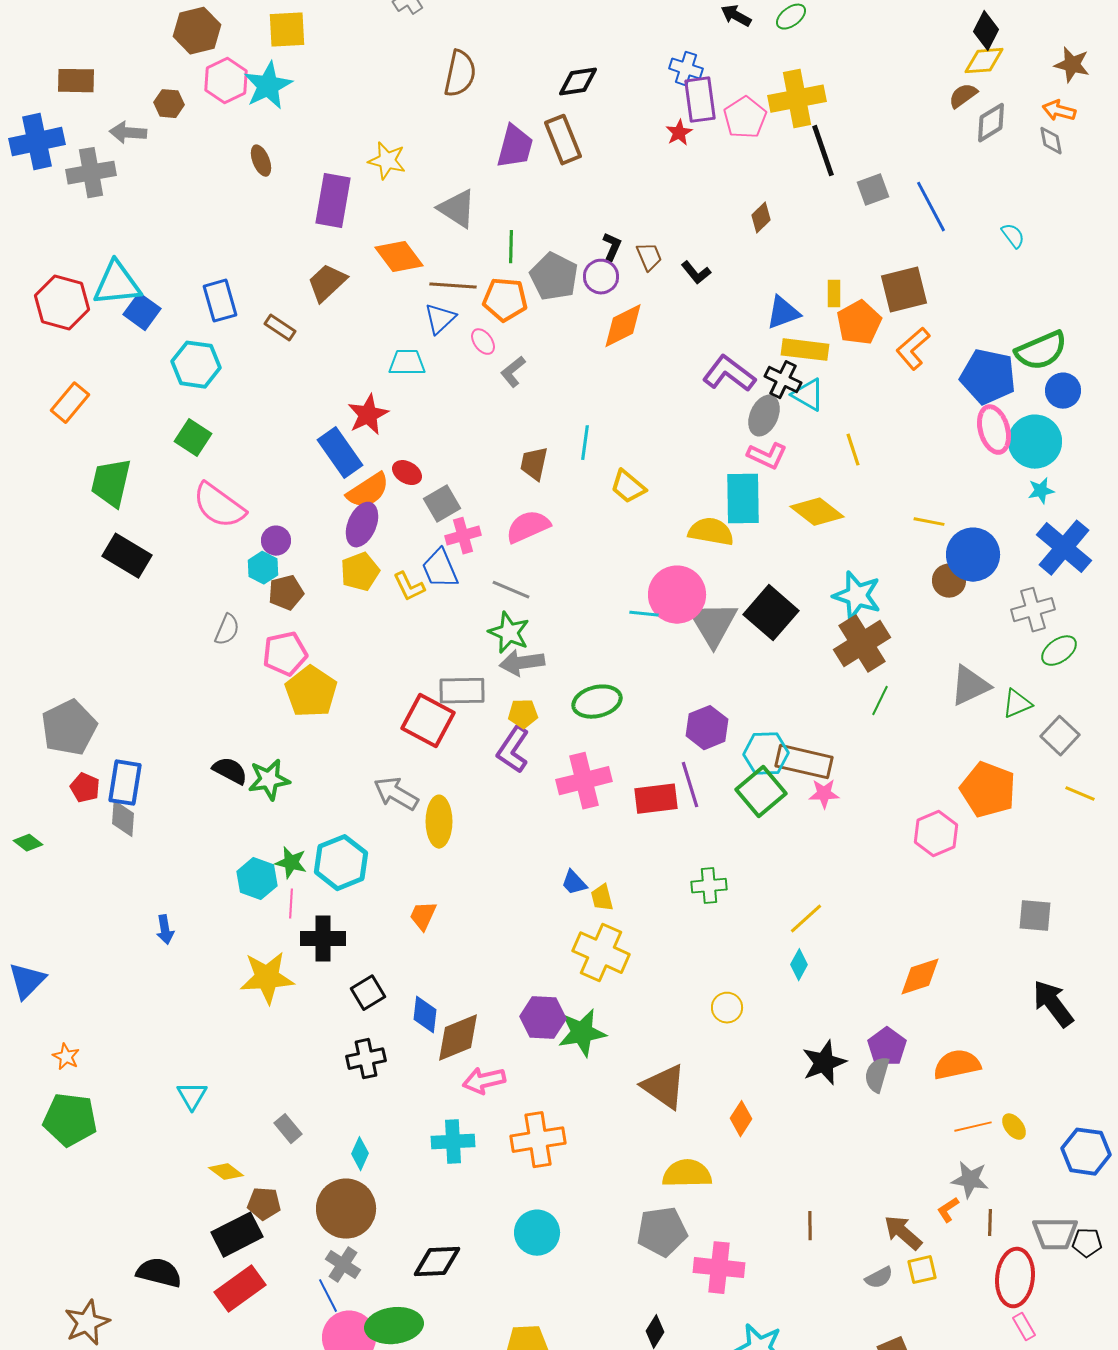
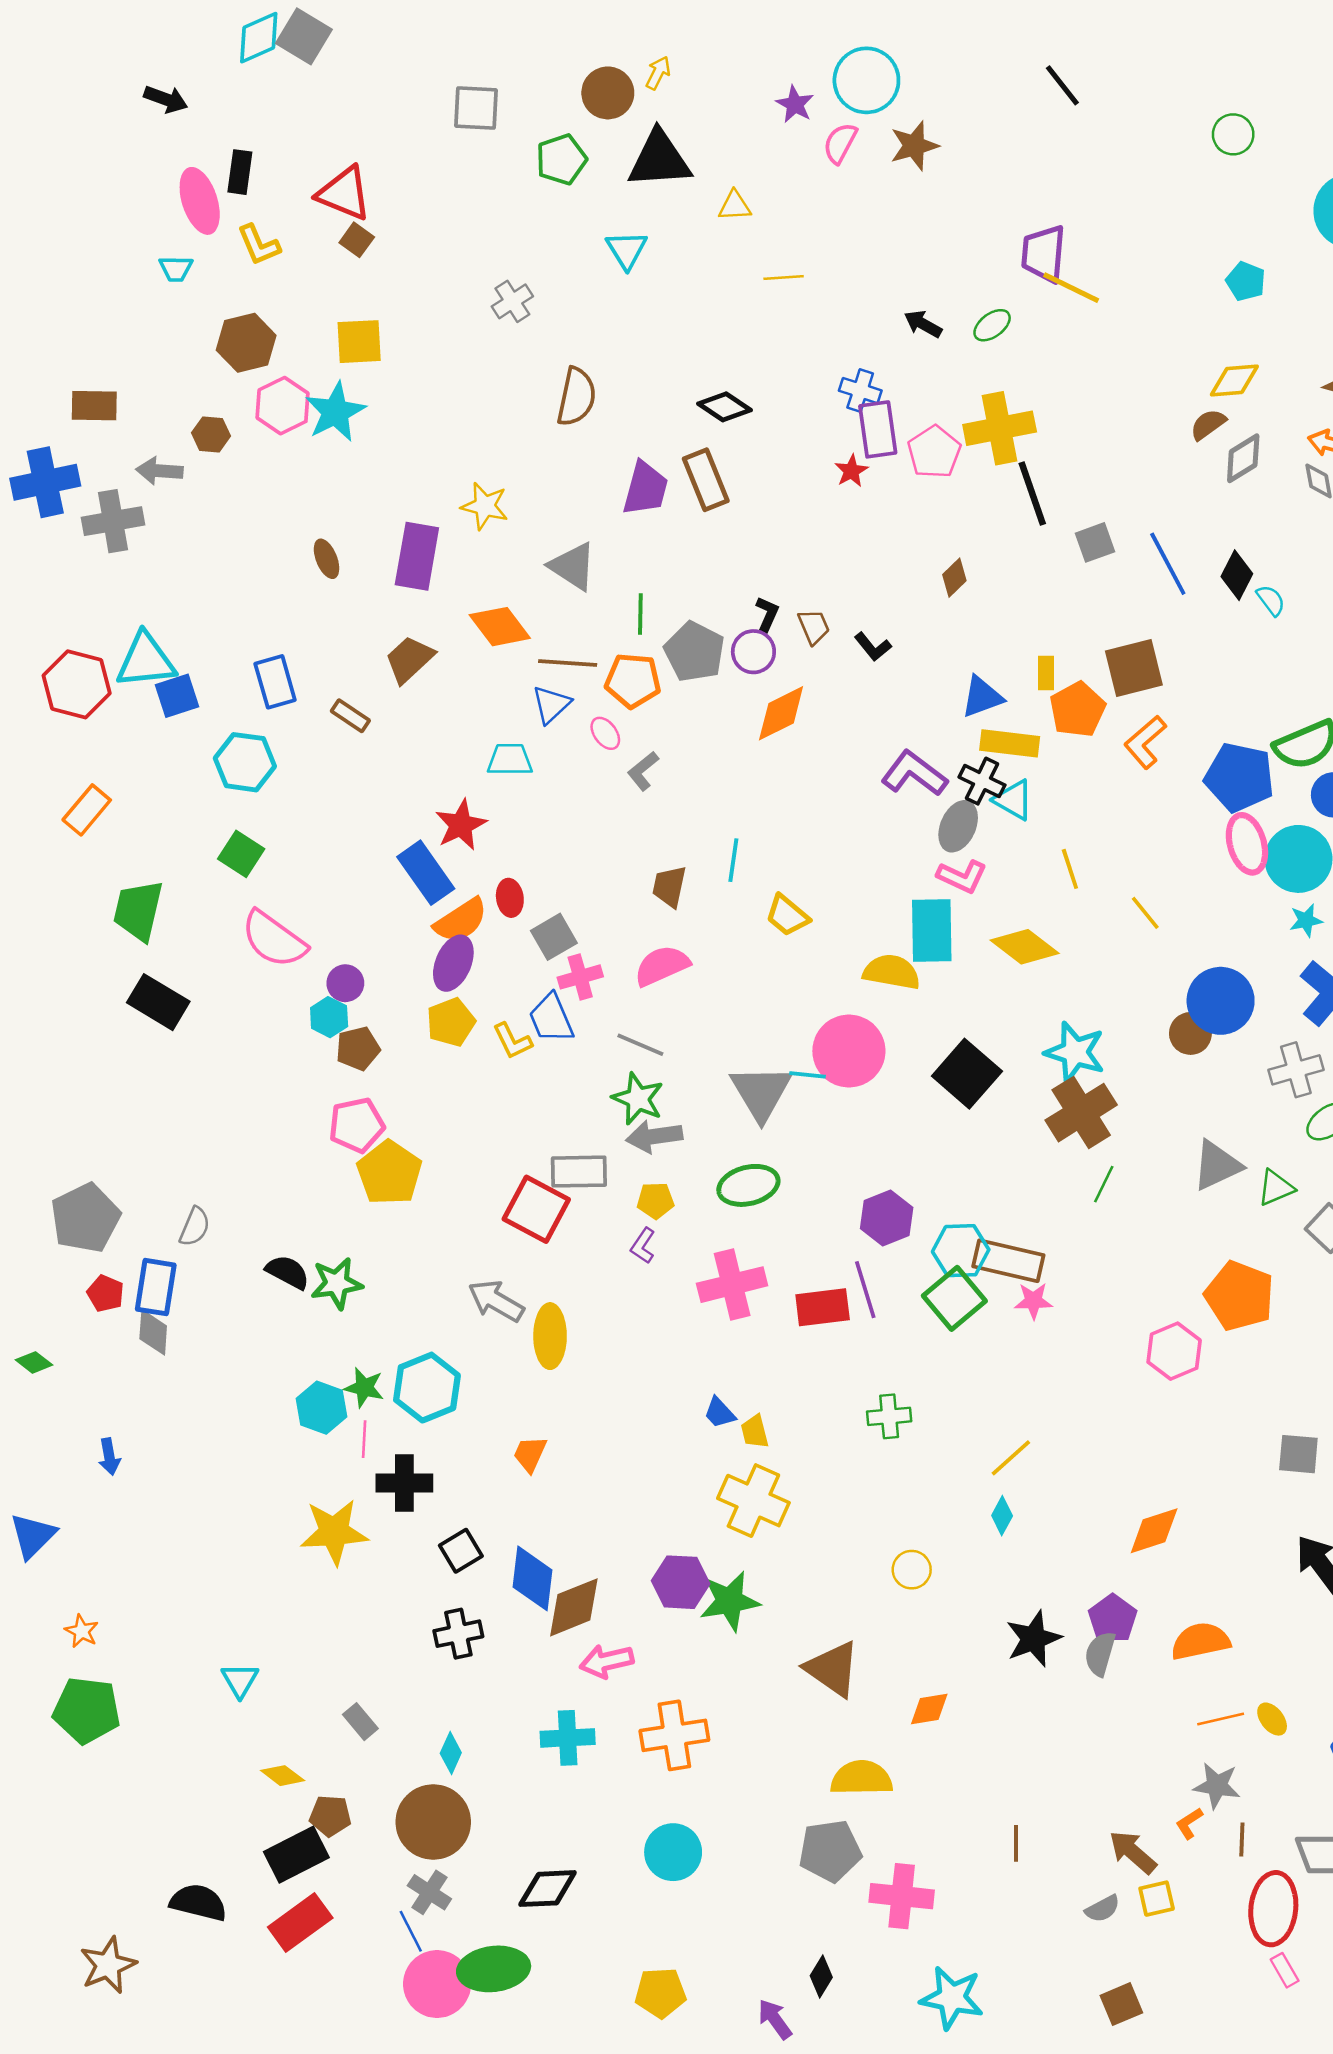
black diamond: (986, 31) -> (1237, 575), moved
black diamond: (578, 82) -> (725, 407), turned 42
brown ellipse: (261, 161) -> (327, 559), moved
blue square: (142, 312) -> (177, 696), turned 36
red ellipse: (407, 473) -> (510, 898), turned 52
yellow line: (929, 522) -> (1145, 913), moved, turned 40
gray triangle: (713, 624) -> (761, 1092), moved
gray semicircle: (227, 630) -> (195, 1227), moved
purple L-shape: (513, 750) -> (643, 1246), size x0.6
blue arrow: (165, 930) -> (109, 1457), moved
blue diamond: (425, 1015) -> (532, 1578), size x1.4
orange diamond: (741, 1119) -> (929, 1709), turned 48

